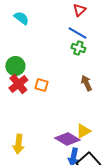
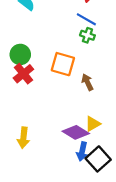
brown arrow: (86, 83) -> (87, 82), moved
orange square: (41, 85) -> (63, 64), moved, size x1.6

